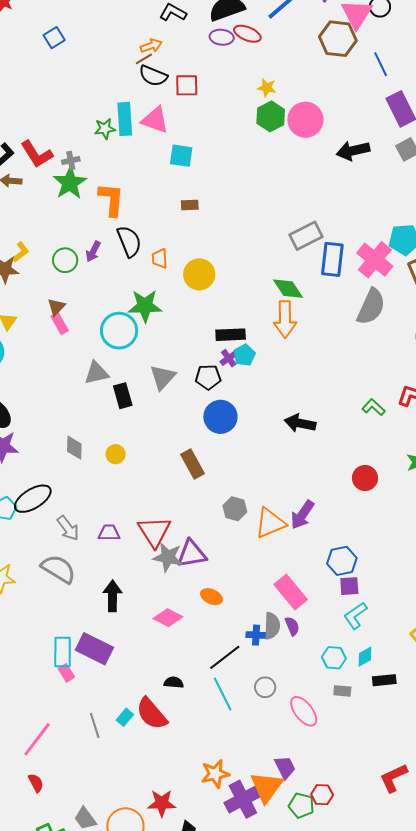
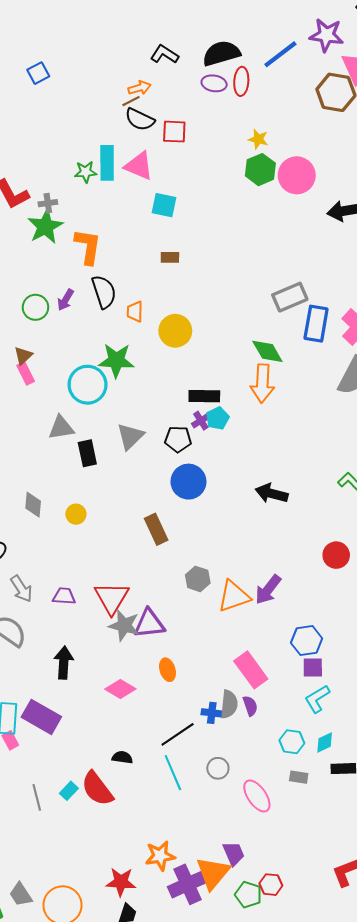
red ellipse: (247, 34) -> (241, 81), turned 68
orange ellipse: (211, 597) -> (167, 670), turned 45
red star: (162, 803) -> (121, 882), moved

